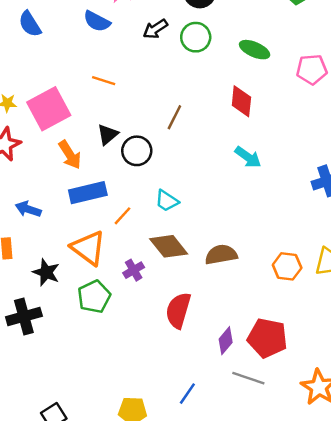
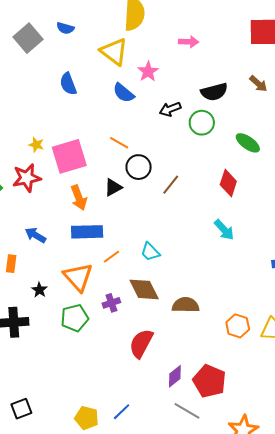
black circle: (137, 151) -> (139, 167), moved
black star: (46, 272) -> (39, 290), size x0.7
blue line: (187, 394) -> (122, 412), moved

